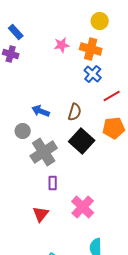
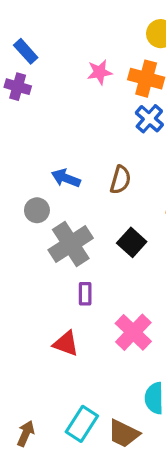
black square: (82, 141) -> (132, 242), moved, size x0.7
red triangle: (41, 214) -> (66, 344), turned -48

